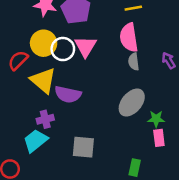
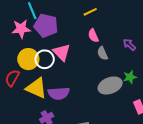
pink semicircle: (129, 38) -> (93, 36), size x0.6
gray ellipse: (132, 103) -> (110, 86), turned 45
green star: (156, 119) -> (130, 77), moved

